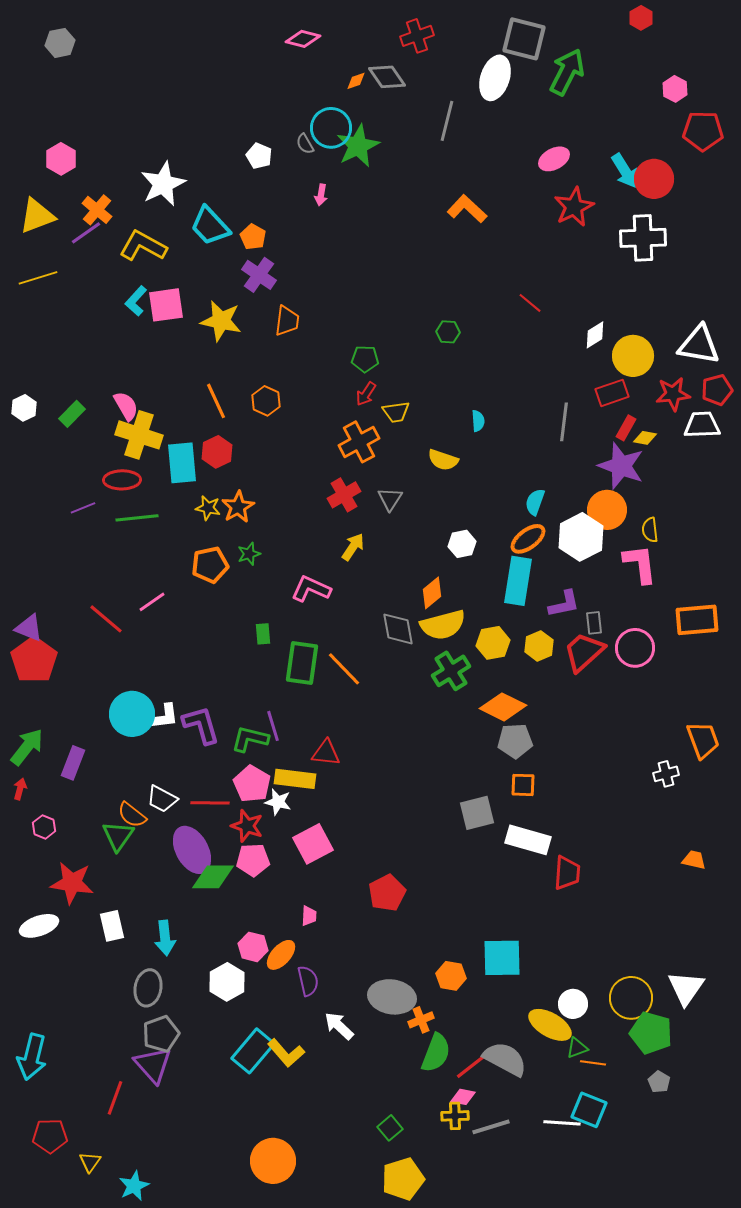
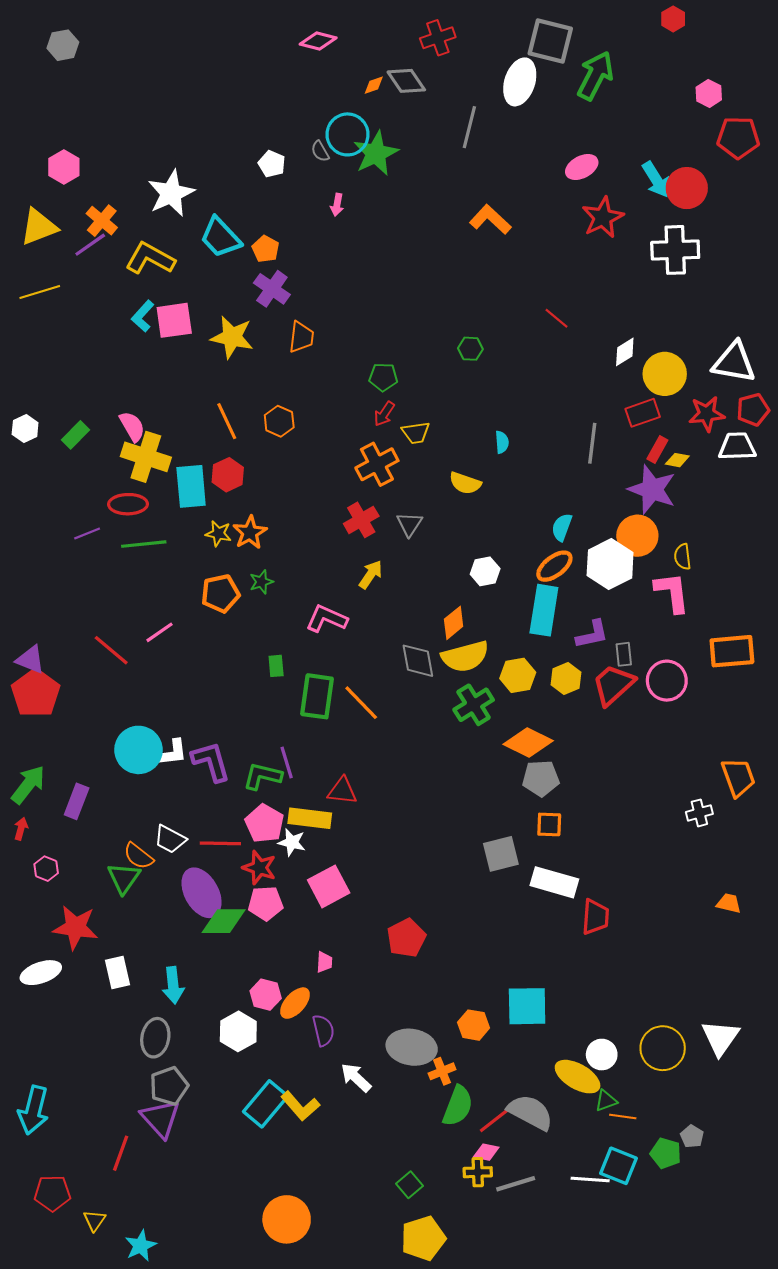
green pentagon: (651, 1033) -> (666, 1153), moved, size x0.7

